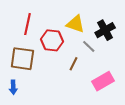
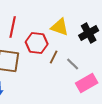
gray line: (89, 46) -> (73, 64), moved
brown line: (73, 64) -> (54, 57), moved

